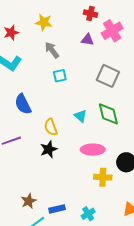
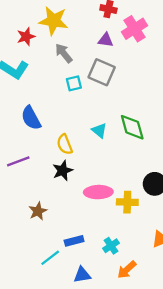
yellow star: (44, 22) -> (53, 21), size x1.4
red star: (11, 33) -> (26, 37), moved
gray square: (108, 76) -> (102, 72), moved
pink ellipse: (93, 150) -> (98, 192), moved
brown star: (29, 201) -> (38, 211), moved

